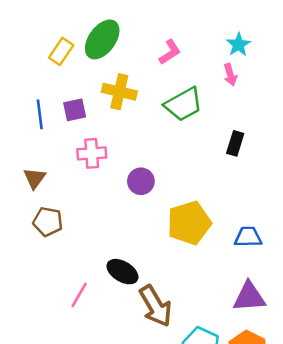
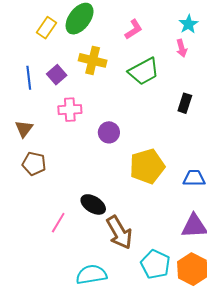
purple square: (75, 110) -> (57, 75), turned -30

